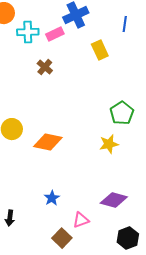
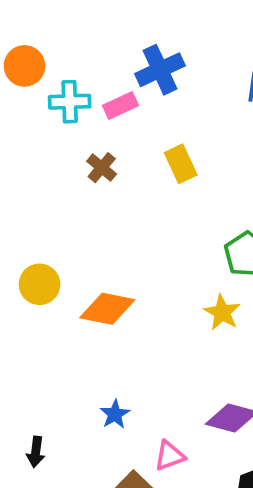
yellow rectangle: (100, 50) -> (181, 164), moved
yellow star: (109, 144) -> (222, 313), turned -30

